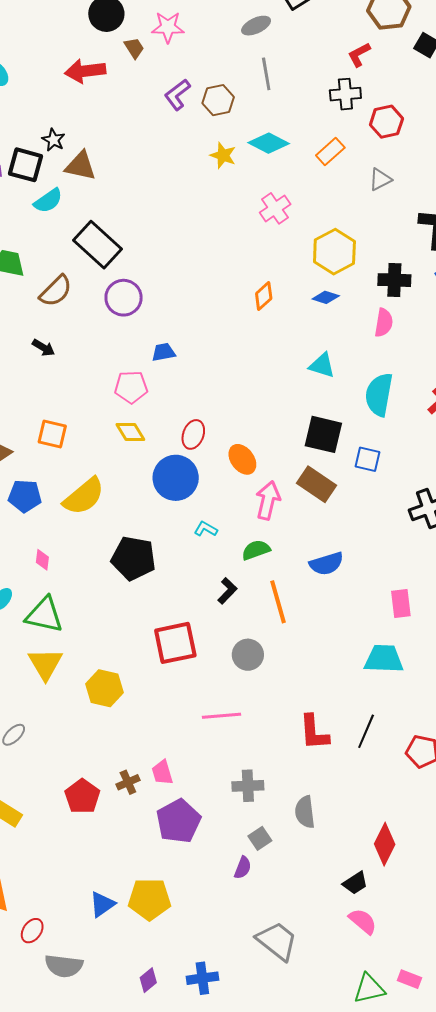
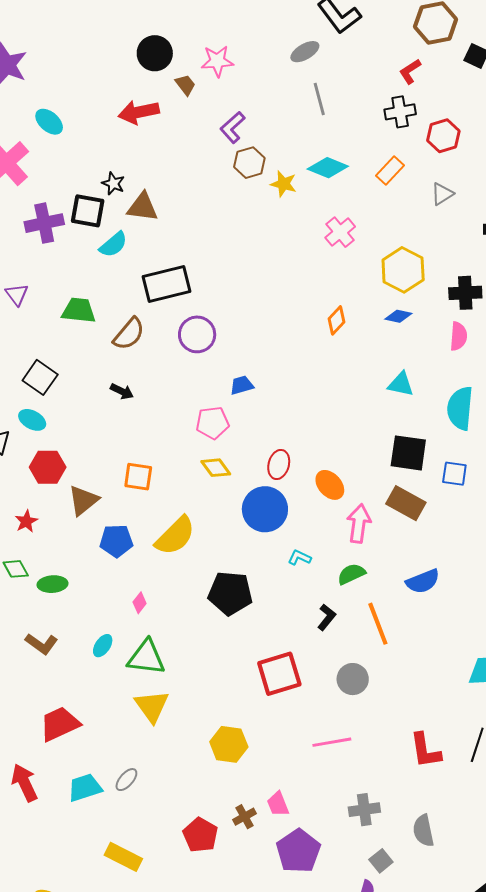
brown hexagon: (218, 100) -> (249, 163), moved
black rectangle: (98, 245) -> (166, 284), turned -51
pink diamond: (42, 560) -> (140, 603), turned 35
yellow hexagon: (105, 688) -> (229, 744), moved

